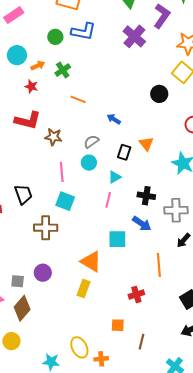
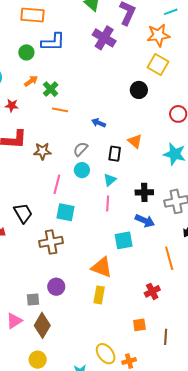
orange arrow: (38, 66) -> (31, 81), moved
green cross: (63, 70) -> (51, 89), moved
pink line: (62, 172) -> (57, 184), turned 30

